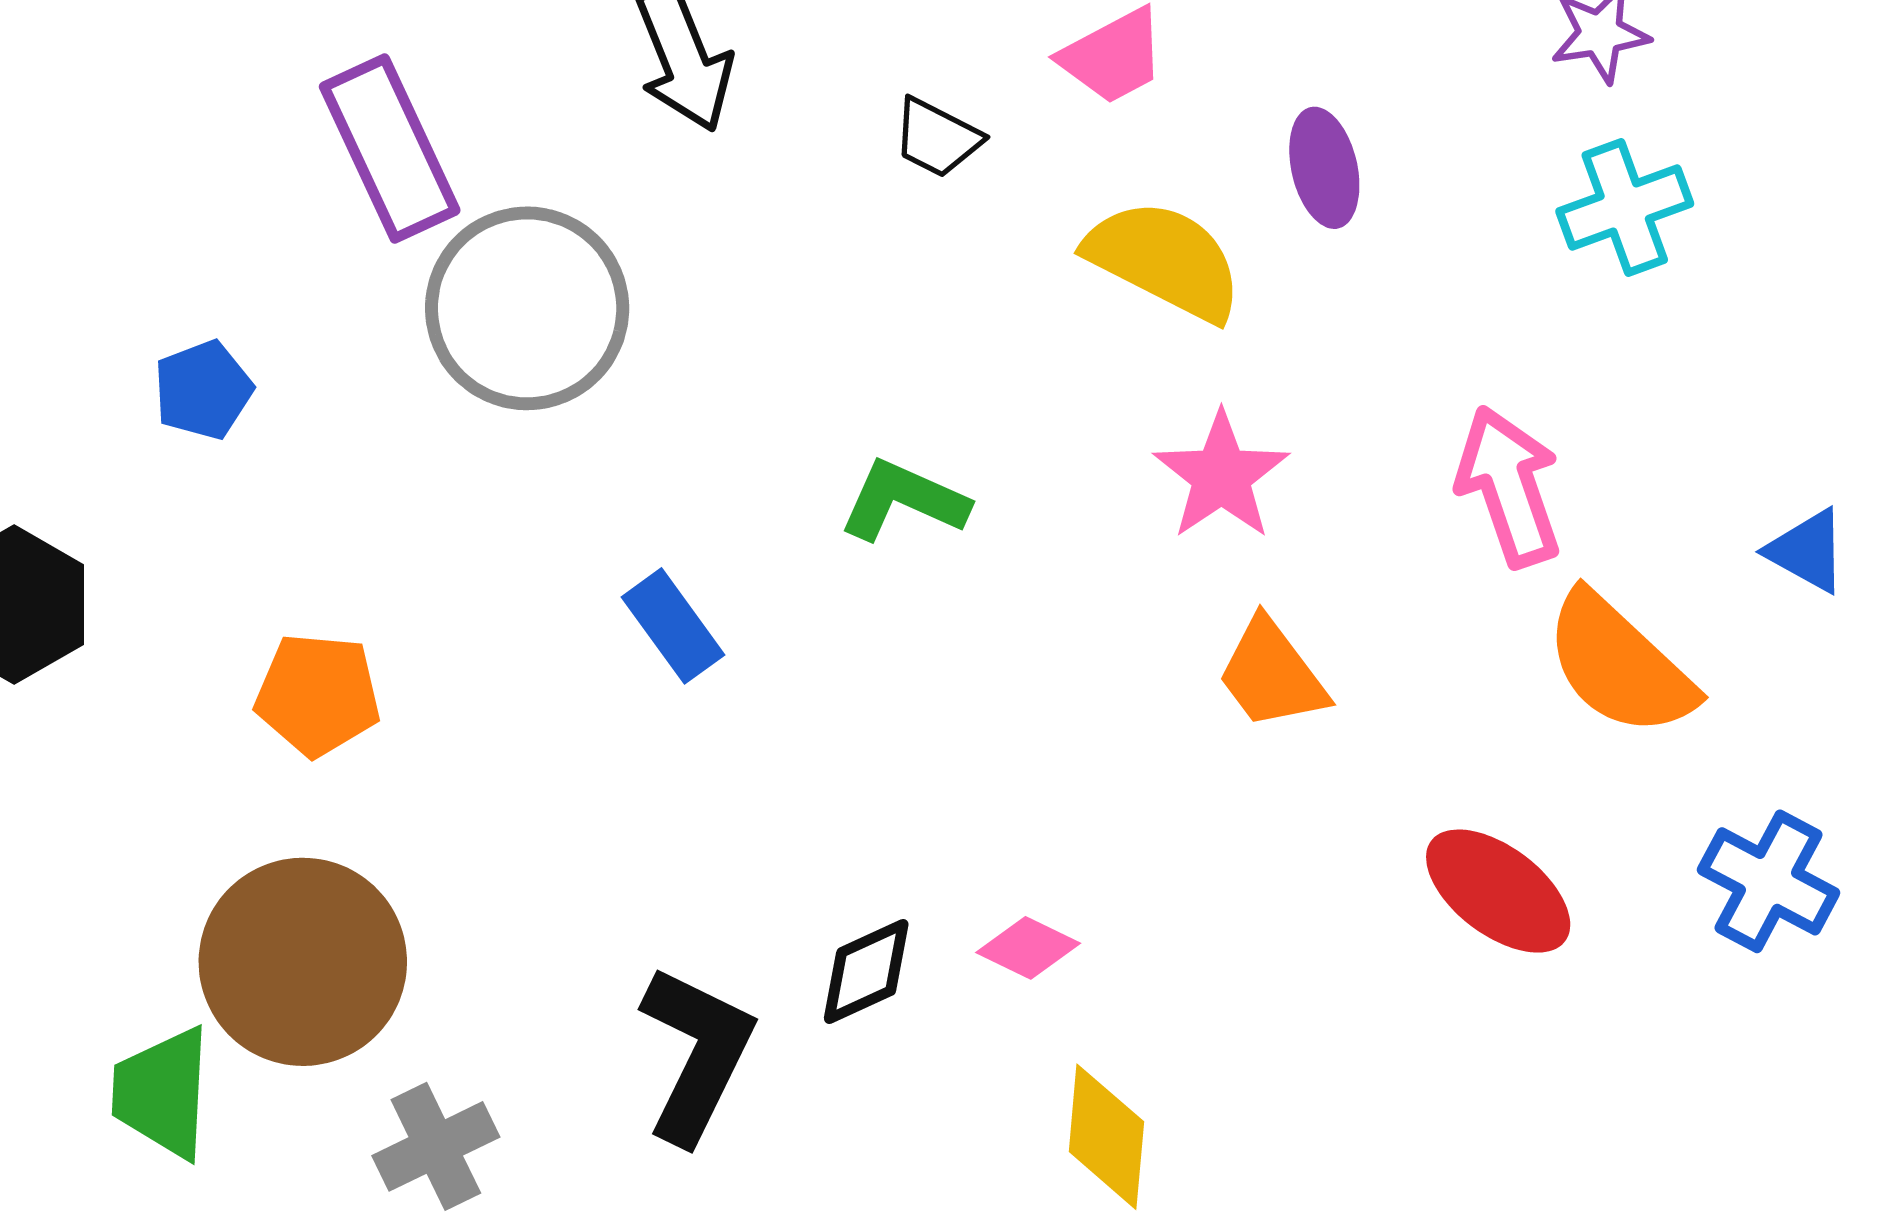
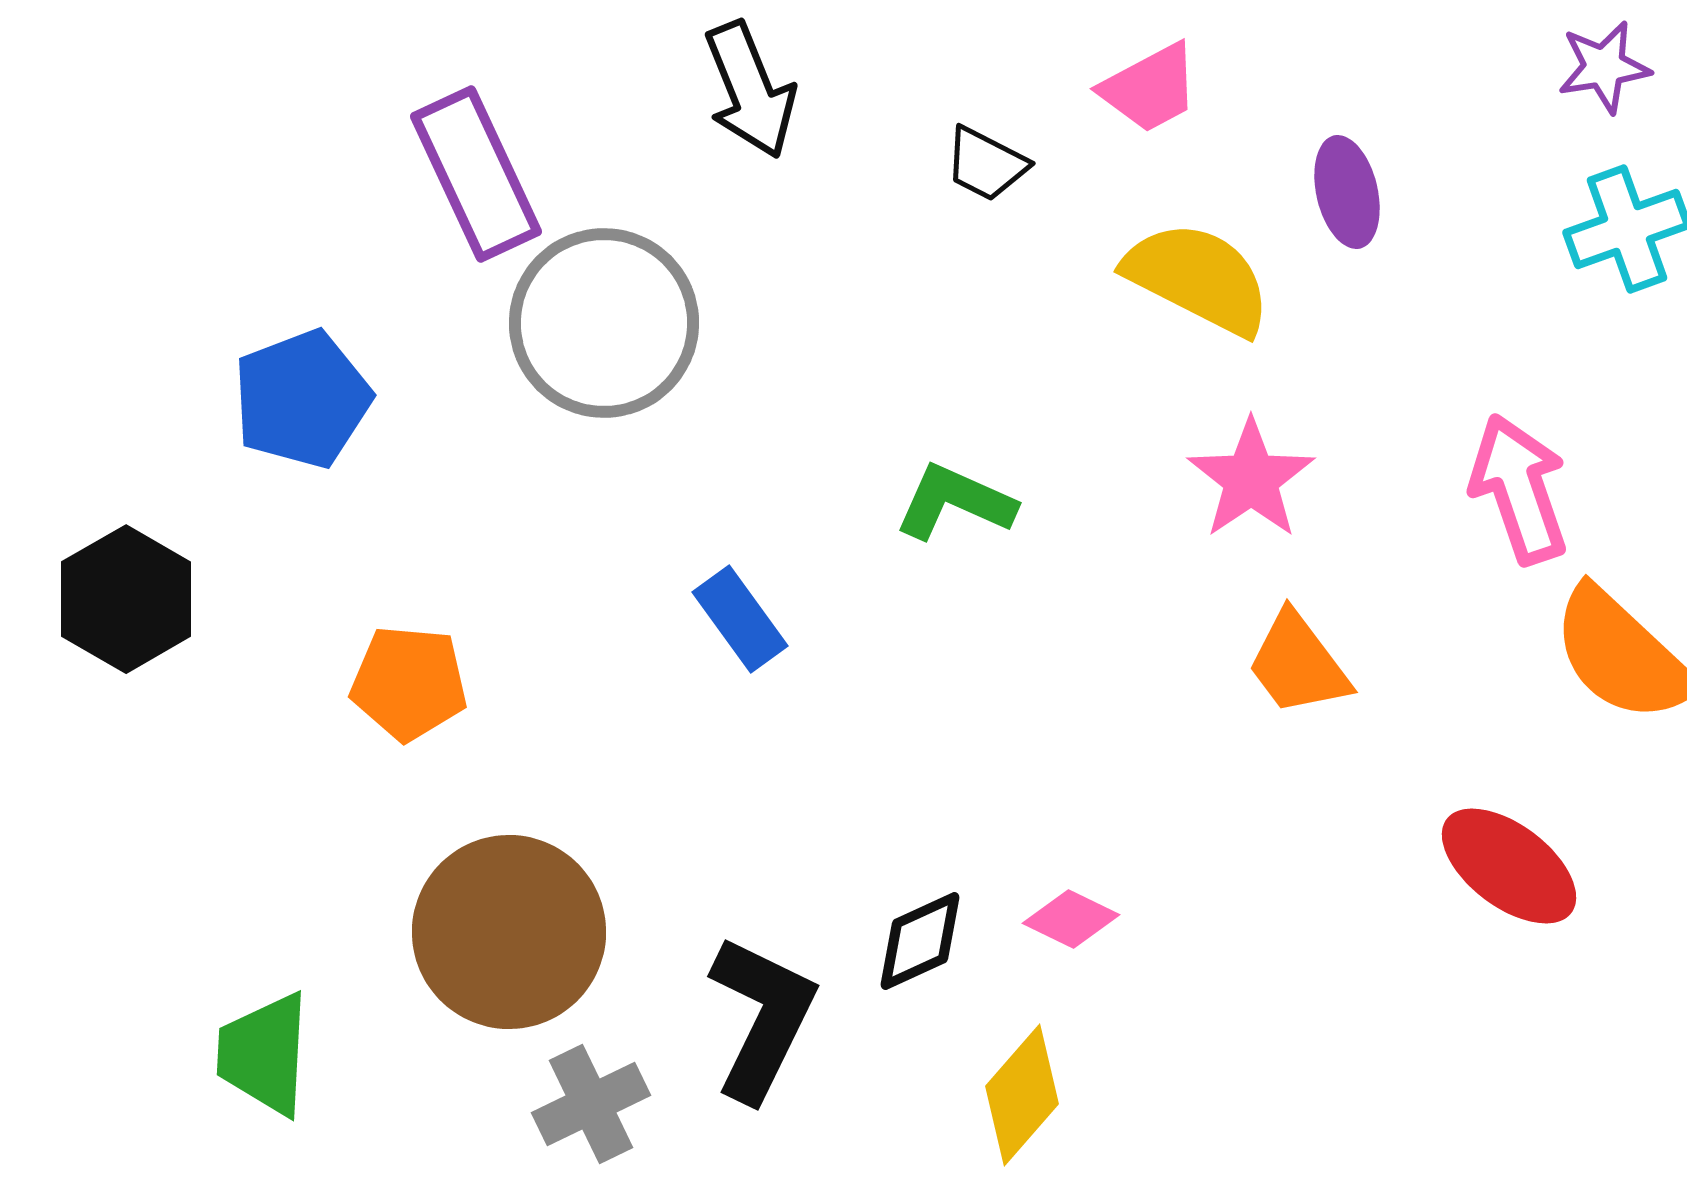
blue pentagon: (203, 390) -> (302, 399), size x1.5
brown circle: (303, 962) -> (509, 932), moved
yellow diamond: (1106, 1137) -> (1022, 1095), moved, turned 36
gray cross: (436, 1146) -> (591, 1104), moved

